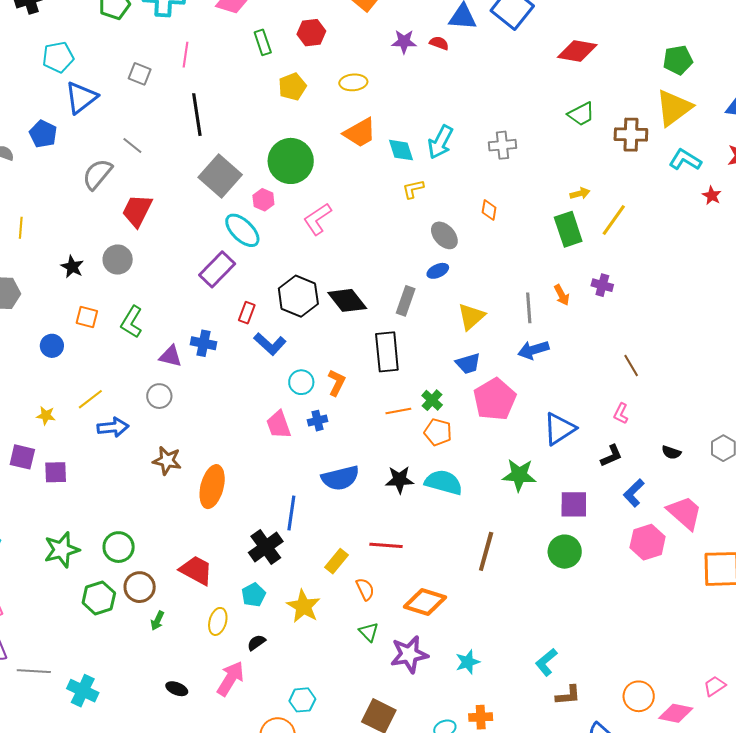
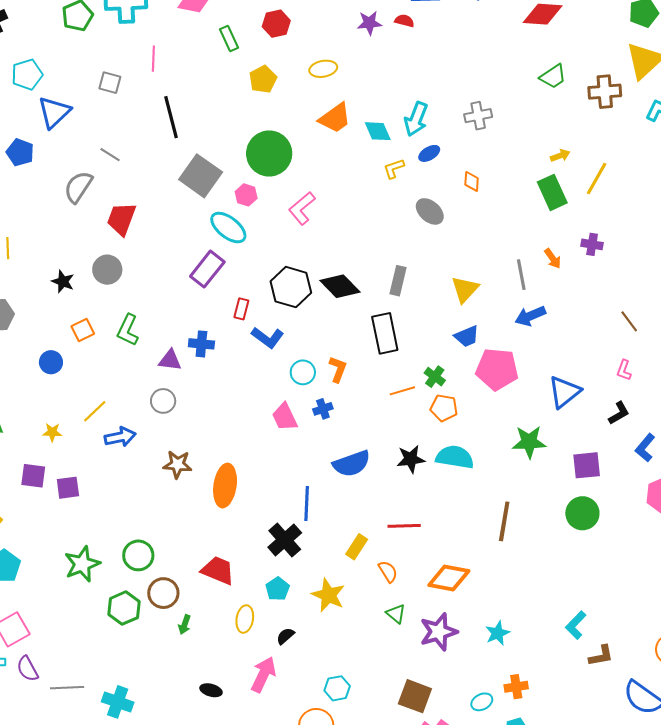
blue ellipse: (438, 271) -> (429, 153), moved
orange square: (87, 317) -> (83, 330), turned -35
pink pentagon: (495, 399) -> (497, 369), turned -30

